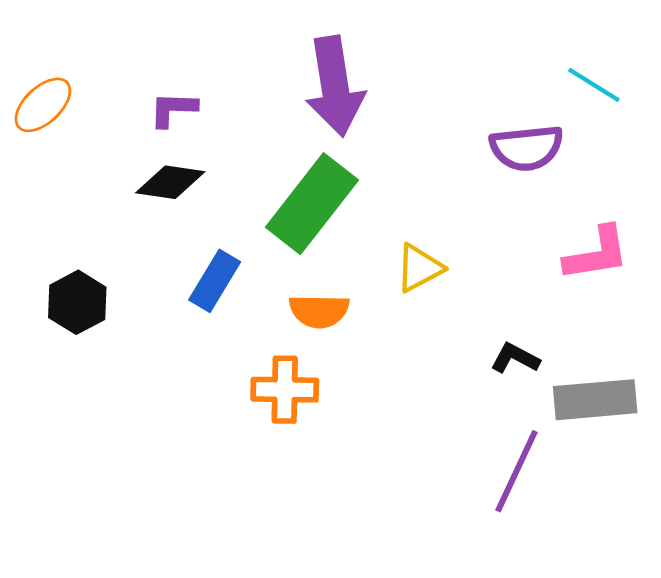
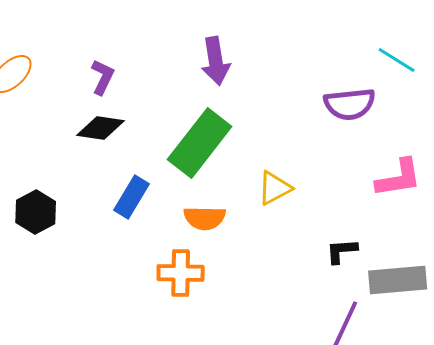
purple arrow: (335, 86) -> (216, 61), size x0.7
purple L-shape: (173, 109) -> (103, 77), turned 114
black L-shape: (515, 358) -> (342, 251), turned -32

